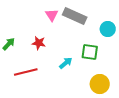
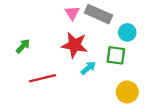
cyan circle: (108, 29) -> (127, 32), moved
red star: (39, 43) -> (75, 45), moved, size x1.6

